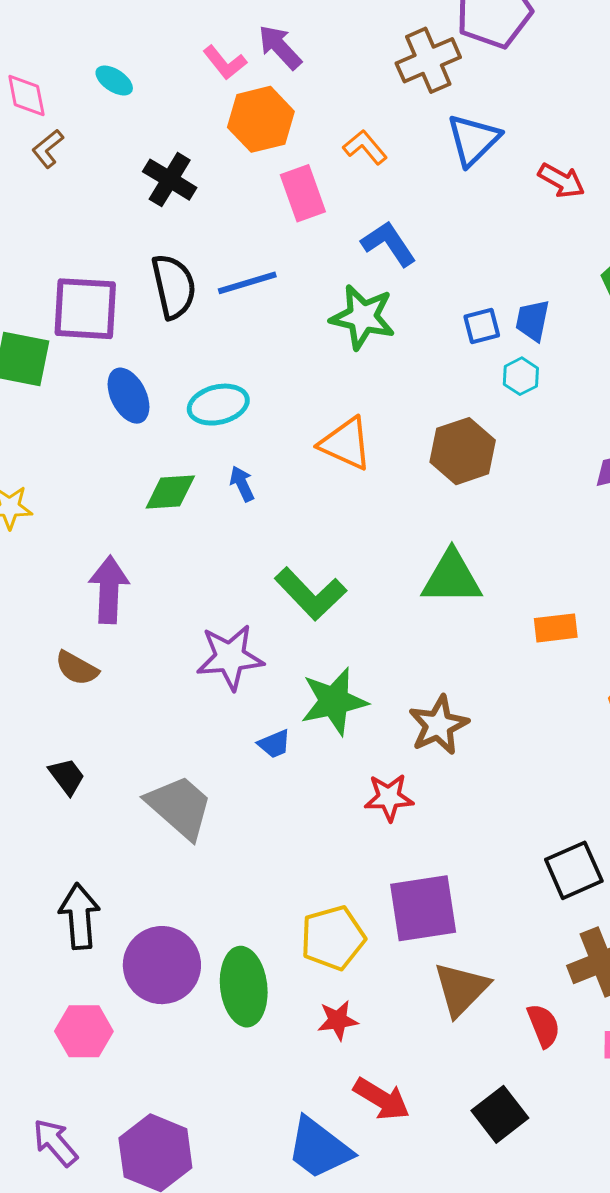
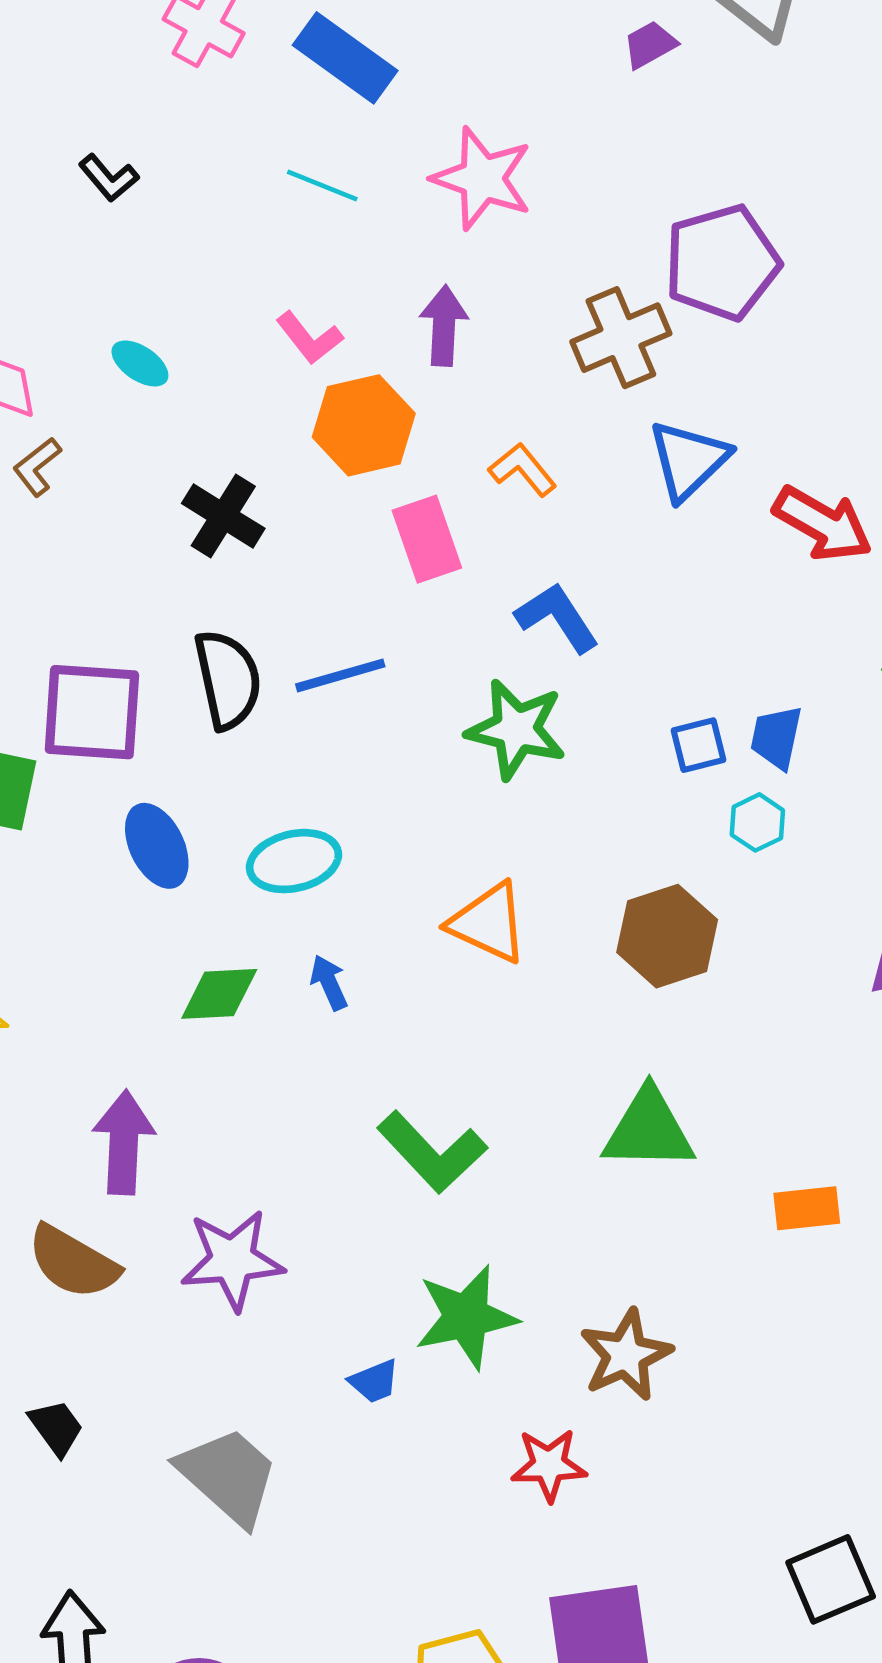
purple arrow: (280, 47) -> (444, 326), moved, turned 45
red arrow: (561, 181) -> (823, 524), size x1.4
purple star: (230, 657) -> (232, 1260), moved
brown semicircle: (77, 668) -> (73, 1262), size x1.4

